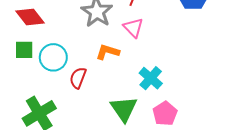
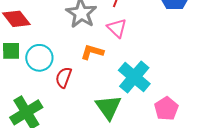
cyan cross: (151, 78) -> (134, 77), size x1.4
pink pentagon: (165, 114) -> (166, 109), moved

